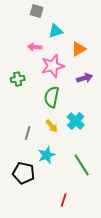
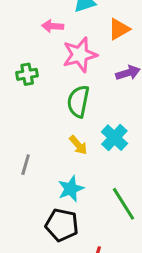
gray line: (28, 133) -> (26, 165), moved
black pentagon: (24, 173) -> (62, 225), moved

